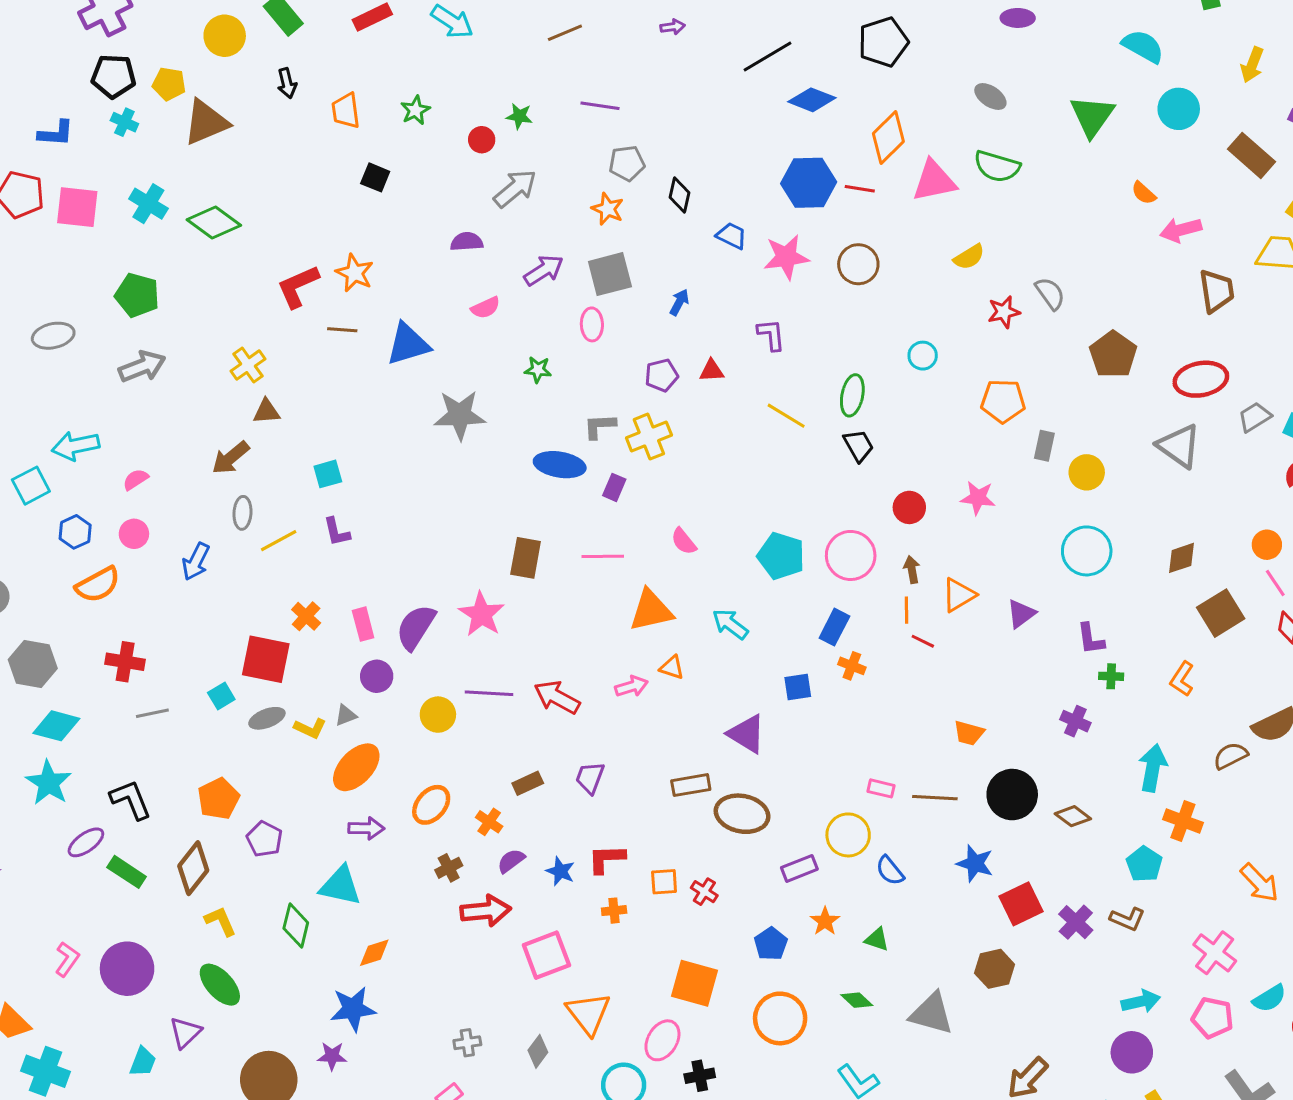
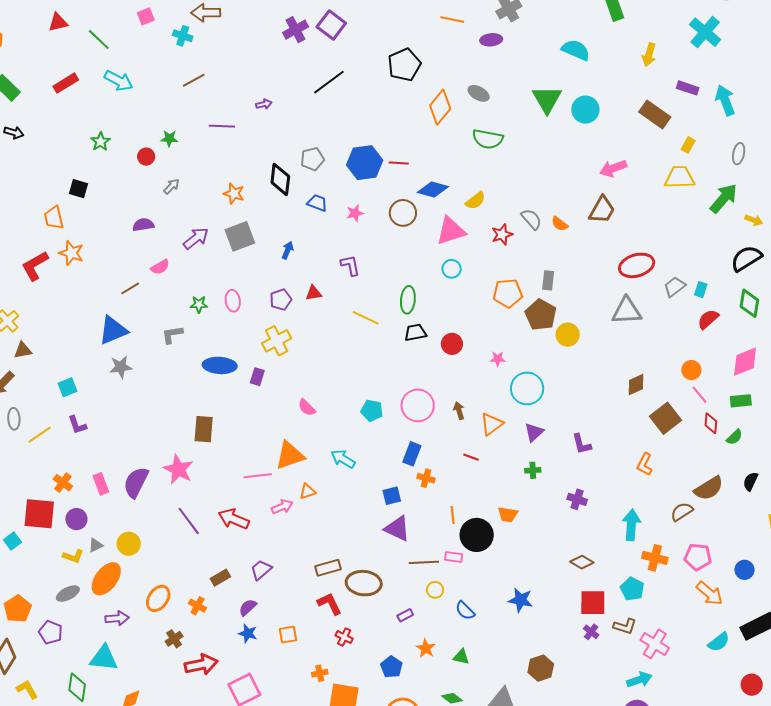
purple arrow: (673, 27) -> (264, 104), moved
black arrow: (287, 83) -> (14, 133), turned -54
blue diamond: (812, 100) -> (433, 190), moved
cyan circle: (1179, 109) -> (585, 110), moved
orange trapezoid: (346, 111) -> (54, 218), moved
orange diamond: (888, 137) -> (440, 107), moved
gray pentagon: (627, 163) -> (312, 159), moved
pink triangle: (934, 181) -> (451, 231), moved
gray arrow: (515, 188) -> (172, 186), size x0.6
orange semicircle: (1144, 193) -> (560, 224), moved
black diamond: (679, 195) -> (280, 179), size x1.4
pink star: (786, 257) -> (355, 213), size x0.6
brown trapezoid: (1217, 291) -> (602, 210), moved, turned 44
pink ellipse: (592, 324) -> (233, 301), moved
brown line: (342, 330) -> (130, 288), moved, turned -30
blue triangle: (408, 344) -> (113, 330), moved
brown pentagon: (1113, 354) -> (541, 315), moved
gray star: (460, 415) -> (121, 367), moved, size x0.7
gray L-shape: (600, 426) -> (172, 335), moved
black trapezoid: (858, 446) -> (415, 333), turned -65
gray rectangle: (1044, 446) -> (548, 280), moved
gray triangle: (1179, 446) -> (627, 311), turned -32
pink star: (978, 498) -> (498, 359), size x0.7
red circle: (909, 507) -> (452, 344), moved
cyan circle: (1087, 551) -> (527, 388), moved
pink line: (603, 556) -> (258, 476), moved
cyan pentagon: (781, 556) -> (372, 411), size x0.7
orange line: (906, 610) -> (453, 515), moved
orange triangle: (672, 668) -> (307, 492), turned -30
purple circle: (377, 676) -> (76, 519), moved
green cross: (1111, 676) -> (533, 470), moved
purple line: (489, 693) -> (189, 521), turned 56
yellow circle: (438, 715) -> (129, 544), moved
gray ellipse: (267, 718) -> (68, 594), moved
purple triangle: (747, 734) -> (397, 529), moved
purple trapezoid: (590, 778) -> (261, 570), turned 35
black circle: (1012, 795) -> (477, 535), moved
brown line: (935, 798) -> (424, 562), moved
yellow circle: (848, 835) -> (435, 590), size x0.6
red L-shape: (606, 859) -> (330, 604), moved, turned 72
purple semicircle: (511, 861) -> (248, 607), moved
purple rectangle: (799, 868) -> (405, 615), size x0.7
orange square: (664, 882) -> (288, 635), moved
red square: (1021, 904) -> (593, 603), moved, turned 32
orange cross: (614, 911) -> (320, 673), moved
purple cross: (1076, 922) -> (591, 632), size x0.7
pink cross: (1215, 953) -> (655, 644), moved
cyan semicircle: (1269, 998) -> (719, 642), moved
pink pentagon: (1212, 1018) -> (698, 557), moved

